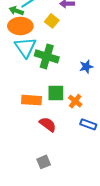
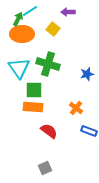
green arrow: (16, 11) -> (18, 19), turned 96
cyan triangle: (25, 47) -> (19, 68), moved
green square: (56, 93) -> (34, 90), moved

